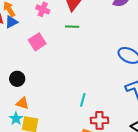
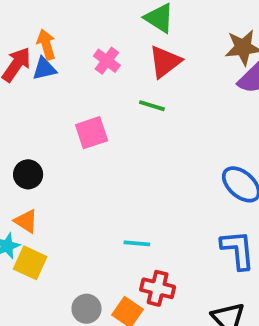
pink square: (37, 42) -> (92, 133), moved
cyan line: (83, 100) -> (137, 243), turned 64

